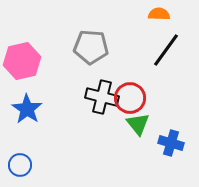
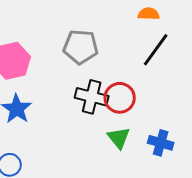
green triangle: (138, 124) -> (119, 138), moved

